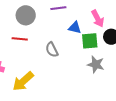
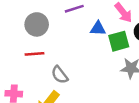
gray semicircle: (52, 50) -> (60, 75), moved

